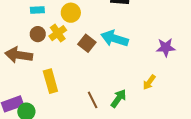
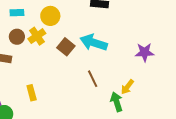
yellow rectangle: (50, 81) -> (32, 93), moved, size x0.7
green arrow: (119, 98) -> (117, 102), moved, turned -54
brown line: (93, 100) -> (93, 79), moved

